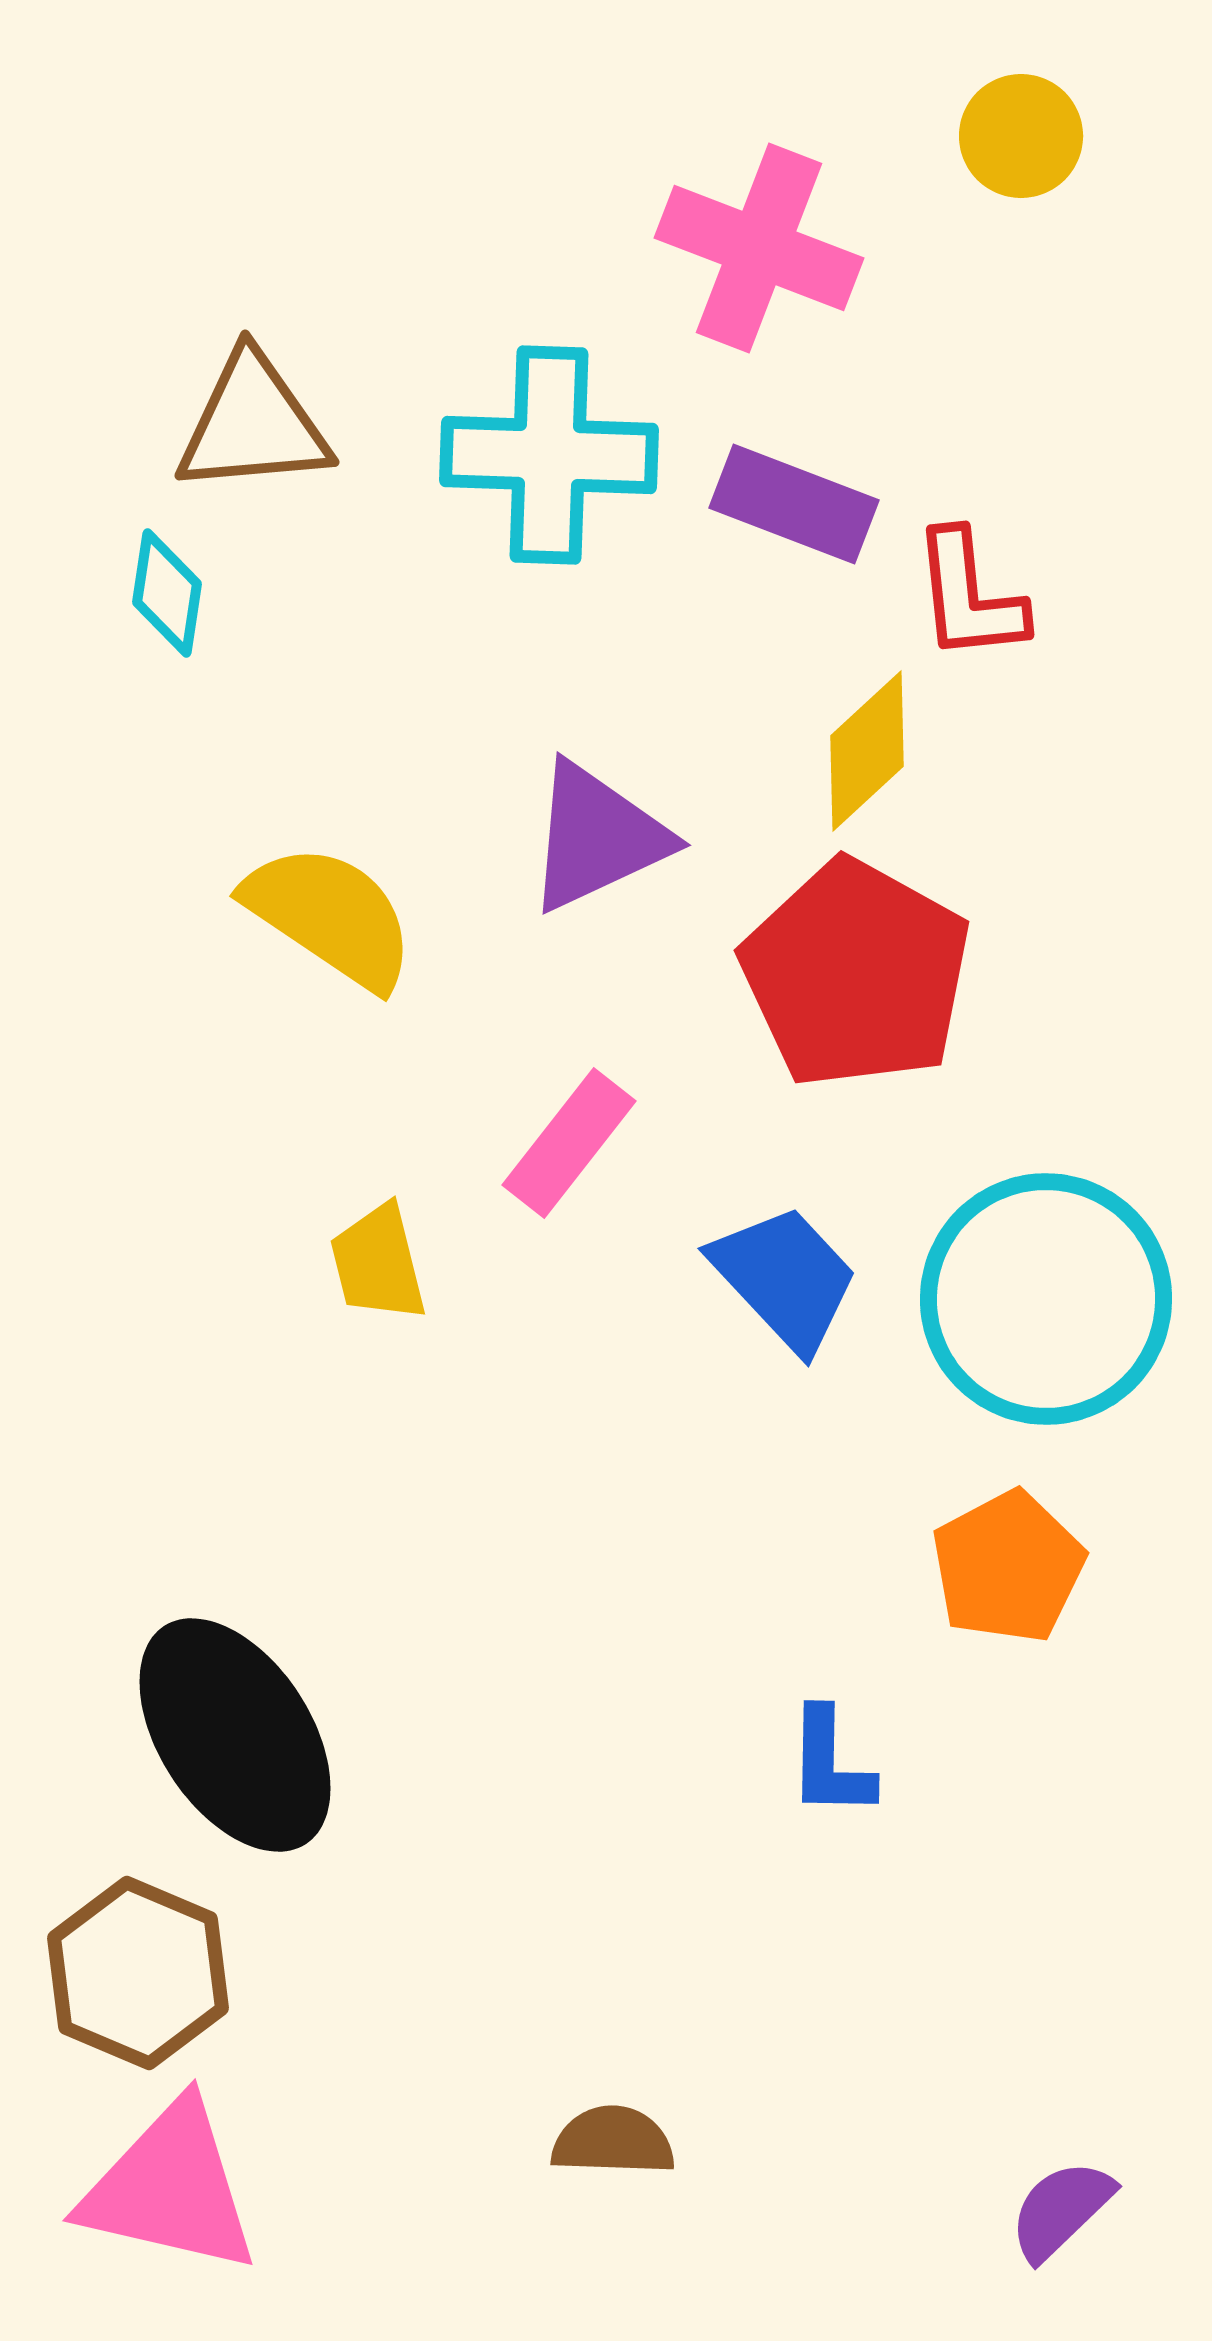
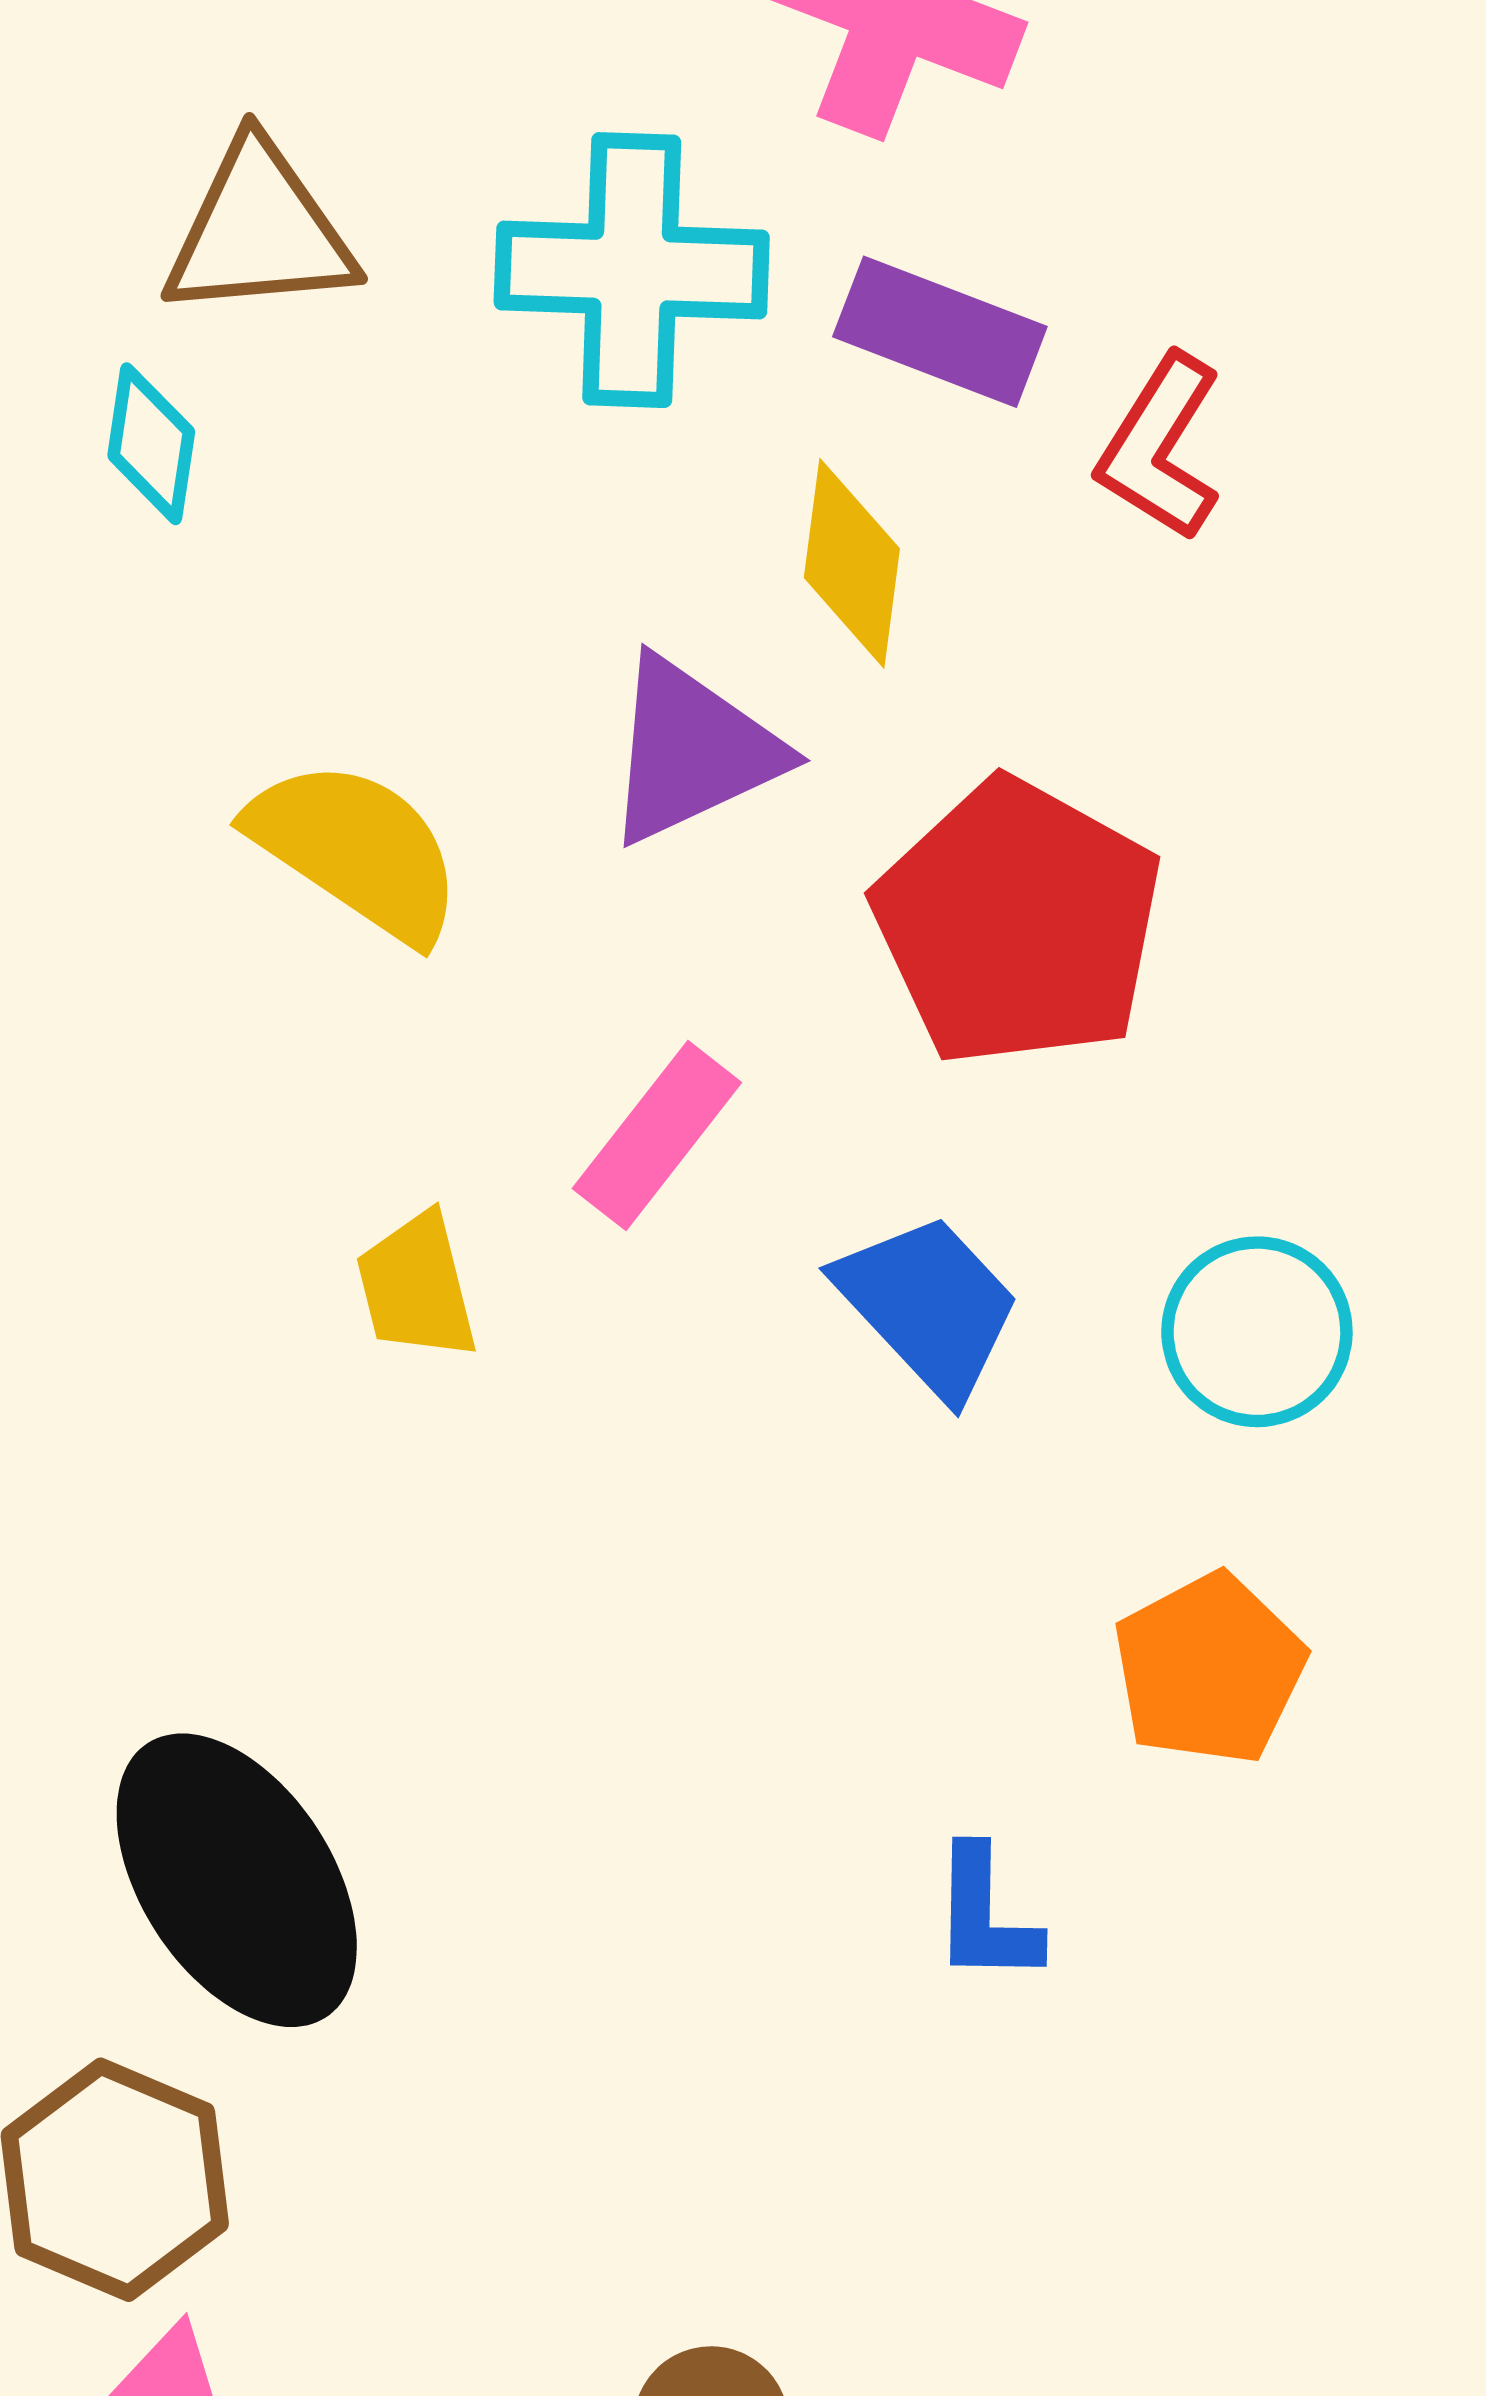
red L-shape: (969, 596) -> (1160, 447), turned 38
yellow diamond: (867, 751) -> (852, 563), moved, turned -40
cyan circle: (1046, 1299) -> (1257, 1332), size x0.6

